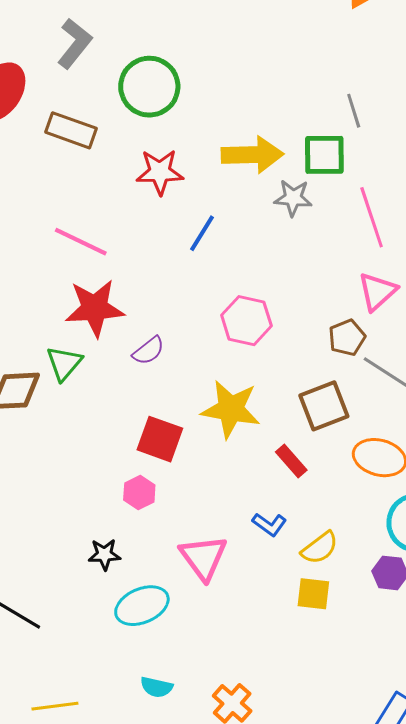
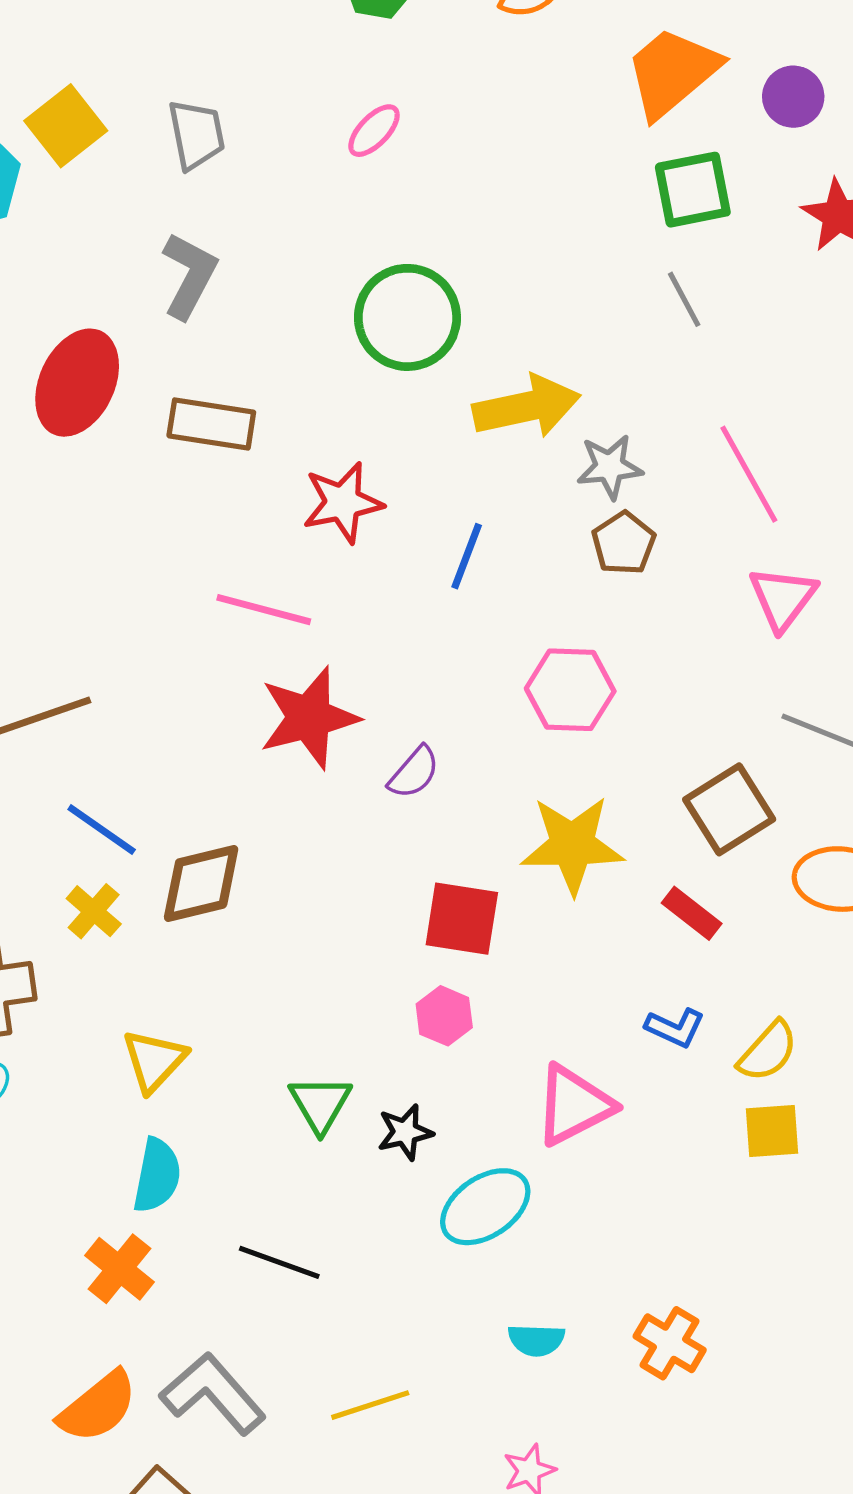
green circle: (149, 87) -> (407, 317), moved
green square: (324, 155) -> (693, 190), moved
red star: (160, 172) -> (343, 503), moved
brown pentagon: (347, 338) -> (624, 543), moved
green triangle: (64, 363) -> (320, 1104), moved
pink triangle: (203, 557) -> (574, 1105), turned 50

